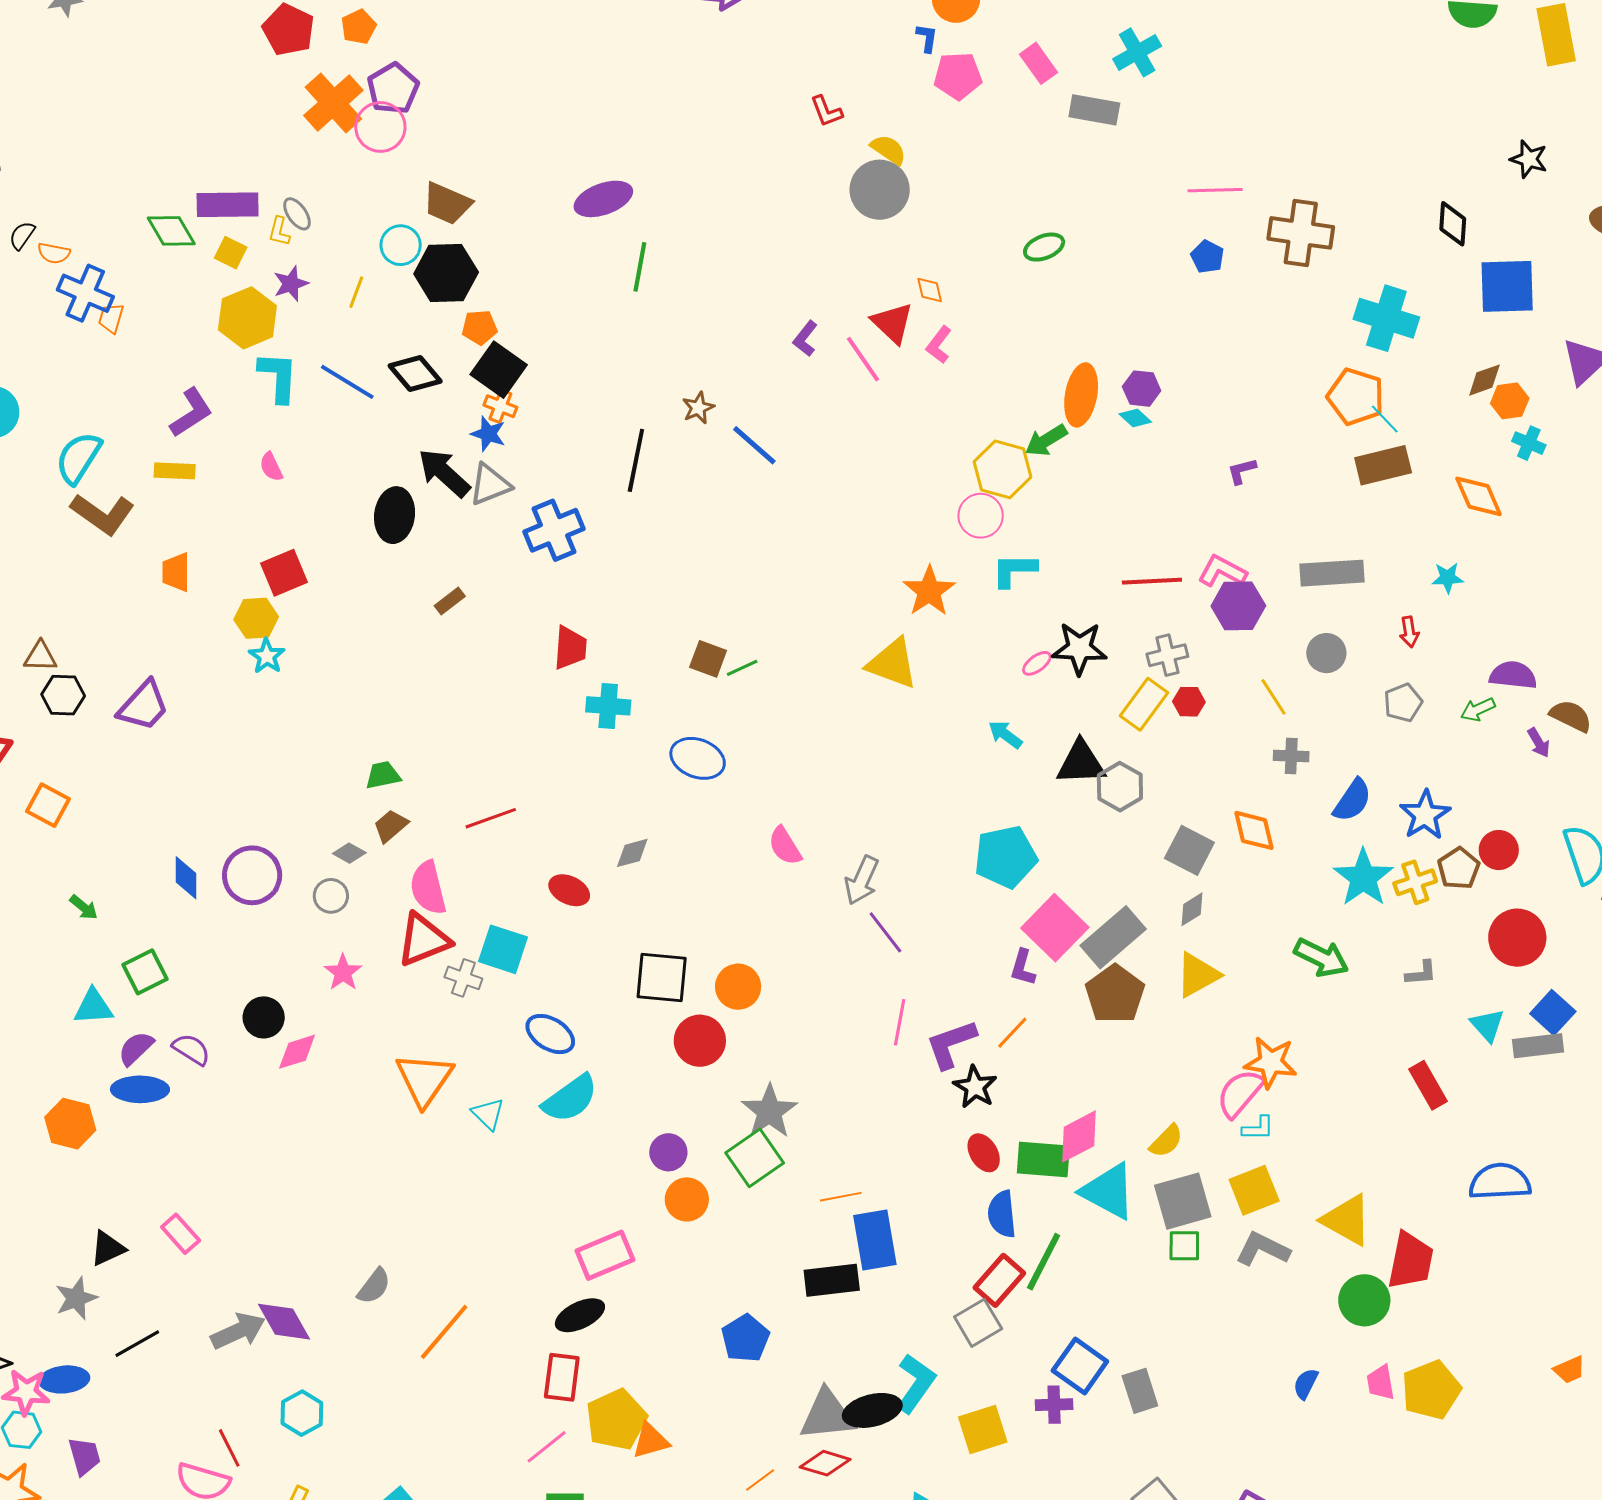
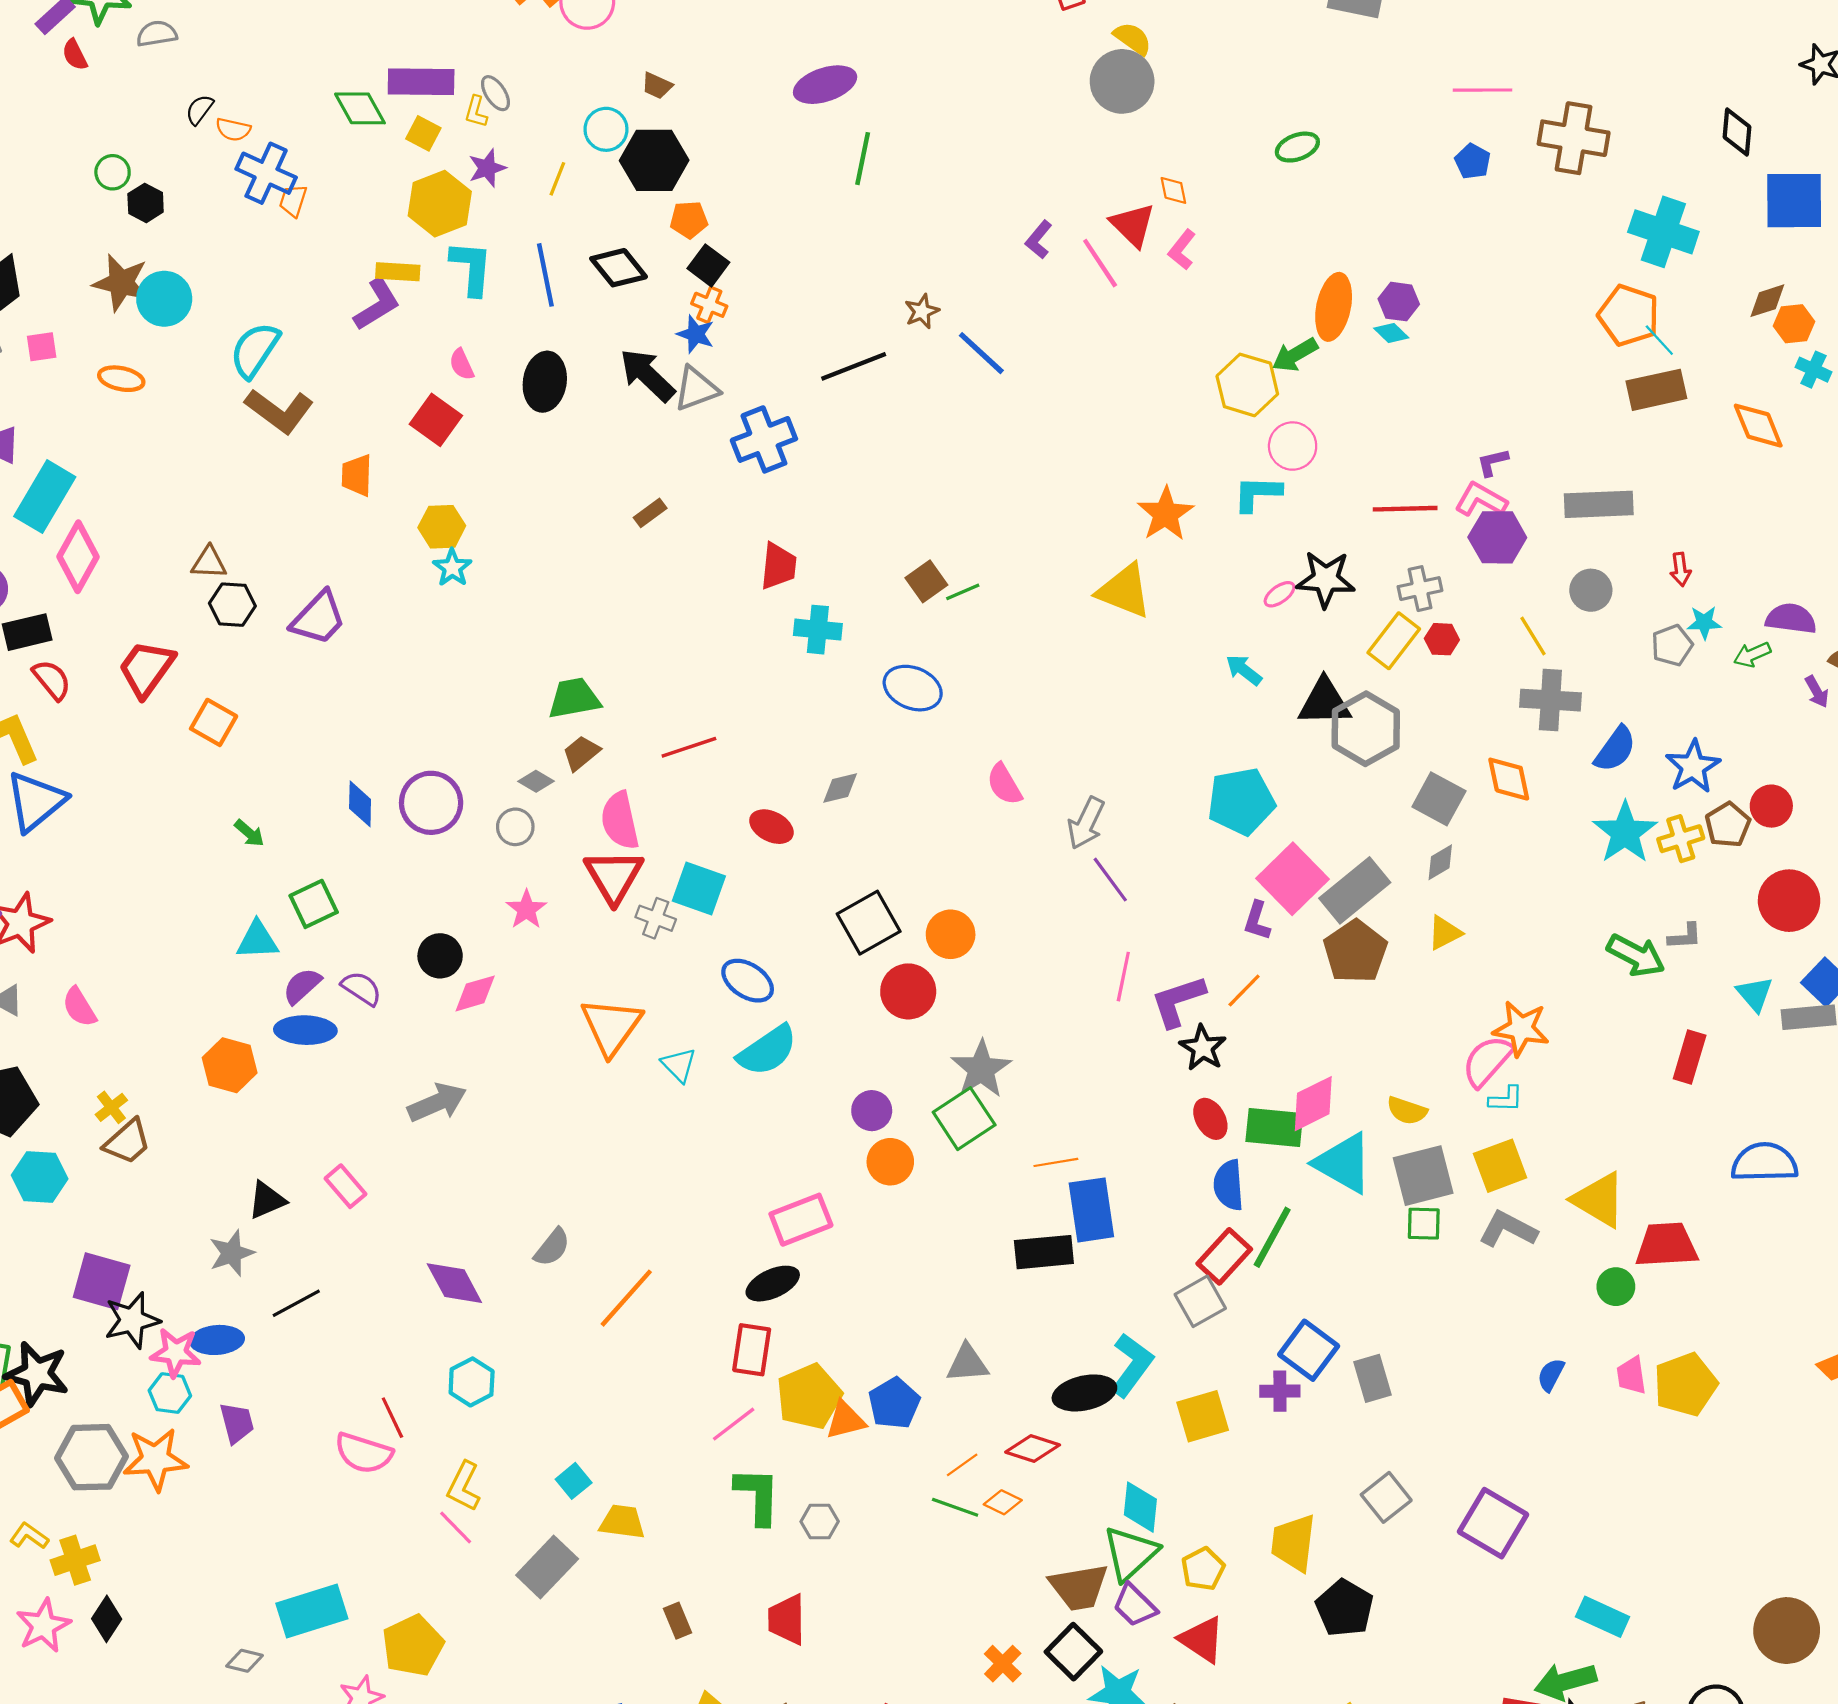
brown trapezoid: (447, 203) -> (657, 86), size x0.6
black square: (499, 370) -> (708, 265), size x0.7
blue line: (347, 382) -> (545, 275), turned 46
black line: (636, 460) -> (854, 366), turned 56
yellow rectangle: (175, 471) -> (398, 272), moved
purple L-shape: (1242, 471) -> (1493, 462), moved
black ellipse: (395, 515) -> (545, 382), moved
pink circle: (981, 516) -> (1293, 446), moved
red square: (284, 573) -> (436, 420), moved, turned -33
cyan star: (1448, 578) -> (1704, 622), moved
brown square: (708, 659) -> (926, 581), turned 33
gray cross: (1291, 756) -> (1550, 700), size x1.6
green trapezoid: (383, 775) -> (574, 698), size x1.4
gray hexagon: (1120, 787) -> (1366, 729), size x1.4
red triangle: (424, 940) -> (614, 876), turned -40
green arrow: (1321, 958) -> (1636, 955), moved
yellow triangle: (1198, 975) -> (1445, 933), size x0.7
black square: (662, 977) -> (869, 923), turned -36
red rectangle: (1428, 1085) -> (1690, 1057), turned 45
yellow semicircle: (1166, 1141) -> (1407, 1111), turned 63
red trapezoid: (1411, 1261) -> (1667, 1245), turned -106
green circle: (1364, 1300) -> (1616, 1287), size x0.7
gray arrow: (238, 1331) -> (437, 1103), moved
blue pentagon: (745, 1338) -> (894, 1403), moved
gray triangle: (827, 1415) -> (967, 1363), moved, size x0.7

